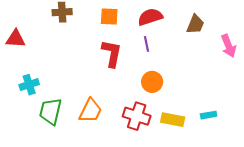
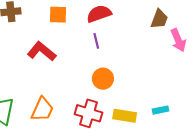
brown trapezoid: (195, 24) -> (159, 19), moved
red L-shape: (112, 53) -> (42, 51), moved, turned -60

